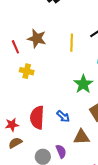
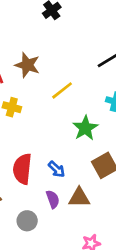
yellow line: (72, 43) -> (62, 90), moved, turned 48
purple semicircle: (61, 151) -> (53, 199), moved

